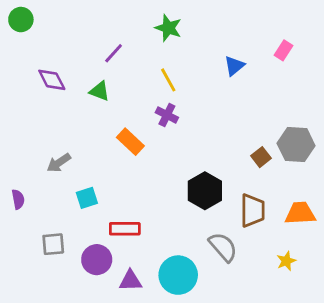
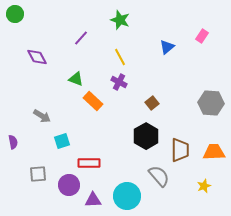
green triangle: (100, 91) -> (76, 79), moved
brown square: (261, 157) -> (152, 103), moved
gray arrow: (59, 163) -> (42, 116), turned -114

